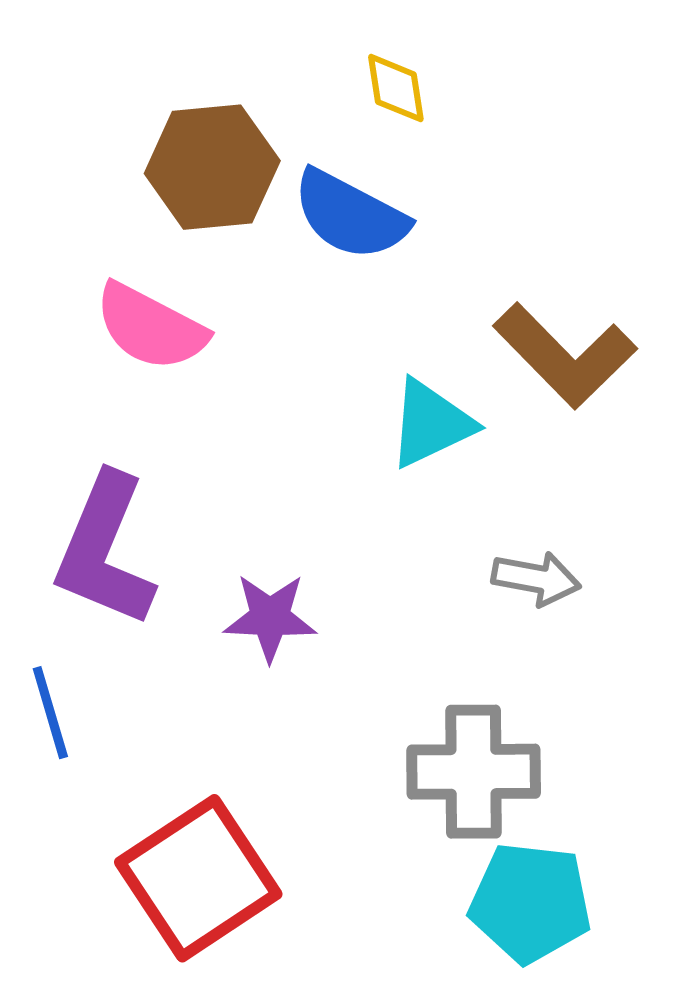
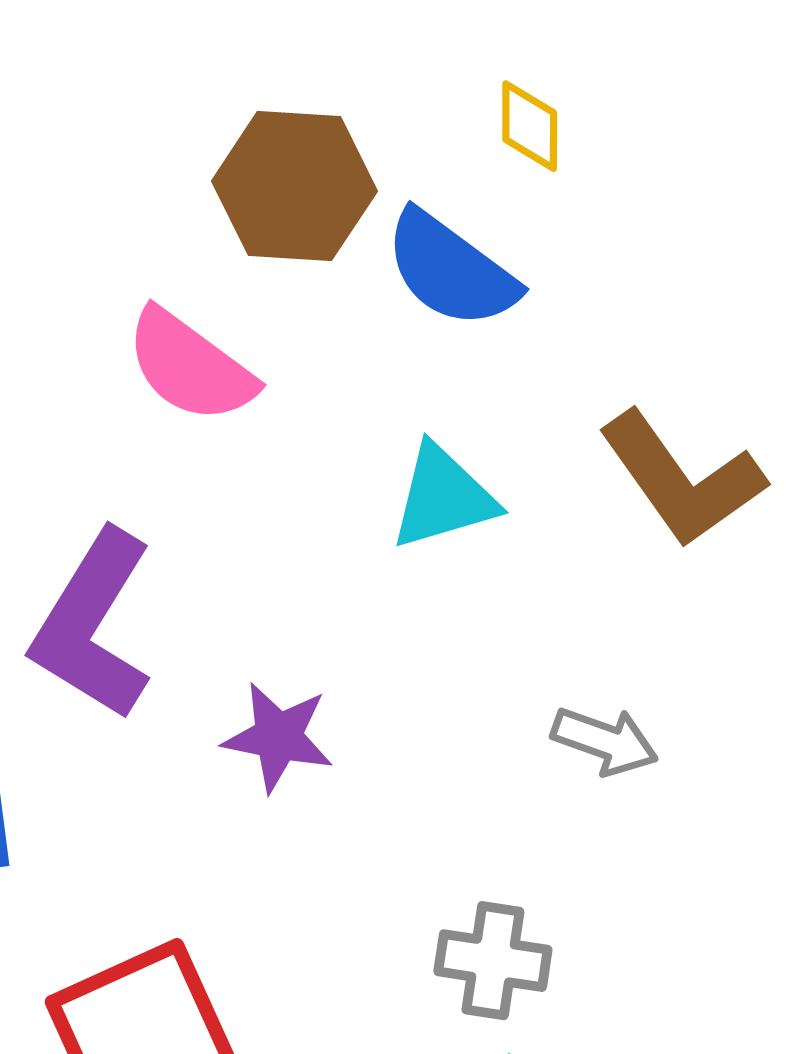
cyan triangle: (431, 424) -> (443, 497), moved
gray cross: (474, 772) -> (493, 961), size x0.7

